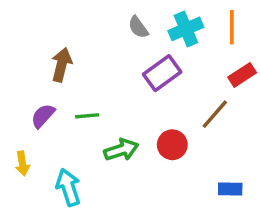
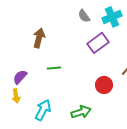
purple semicircle: (43, 116) -> (20, 77), moved
green arrow: (121, 150) -> (81, 112), moved
cyan arrow: (68, 187) -> (43, 110), turned 45

